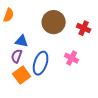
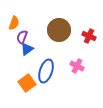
blue triangle: (22, 41) -> (27, 49), turned -48
purple semicircle: (17, 56) -> (22, 37), moved

